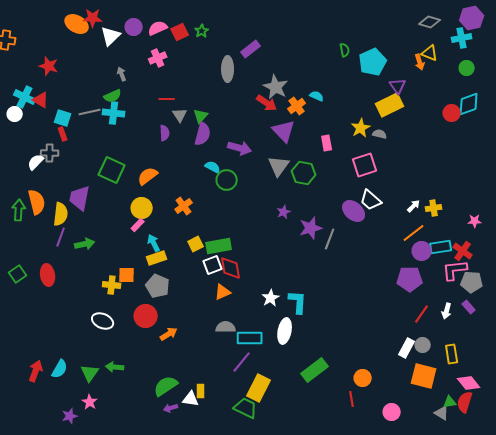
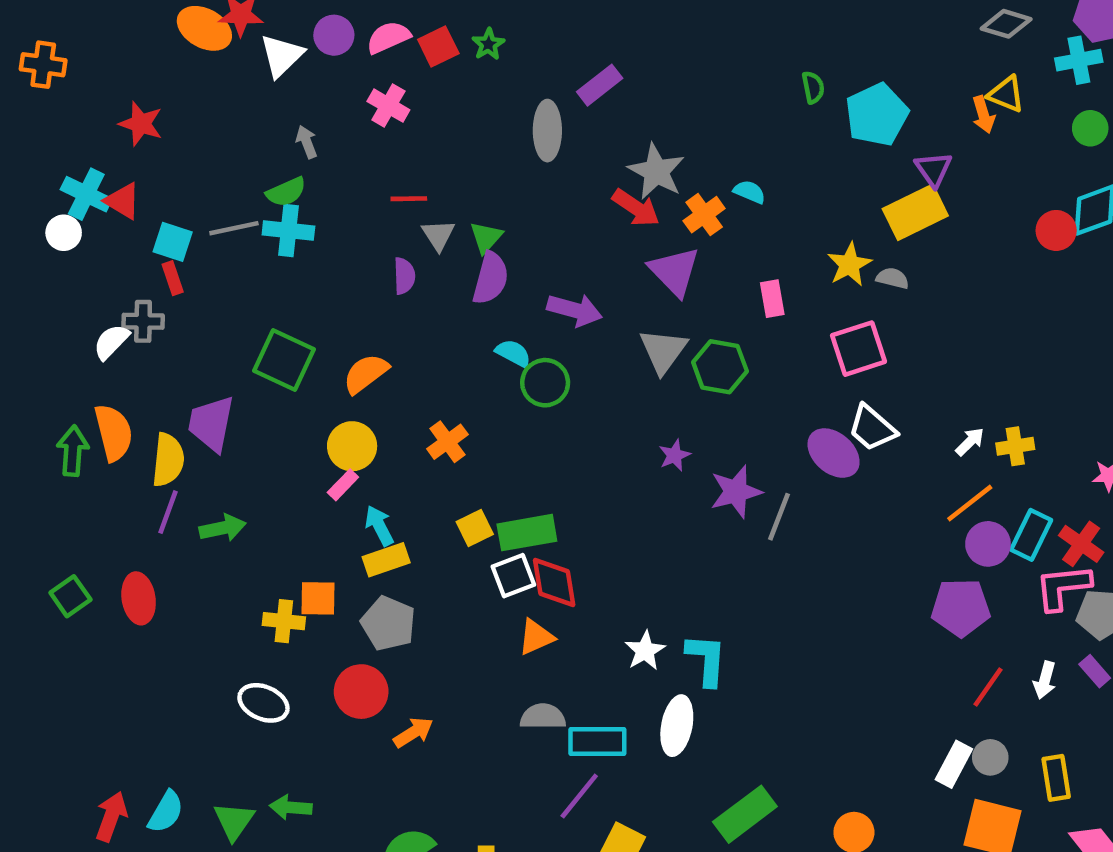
pink cross: (158, 58) -> (388, 106), turned -36
cyan rectangle: (441, 247) -> (1031, 535), turned -55

